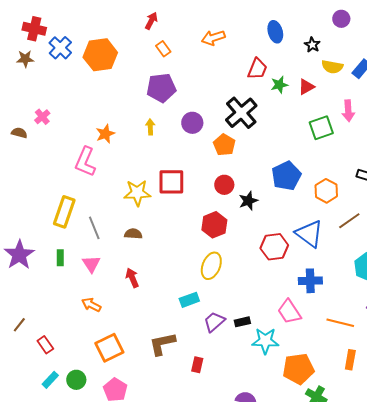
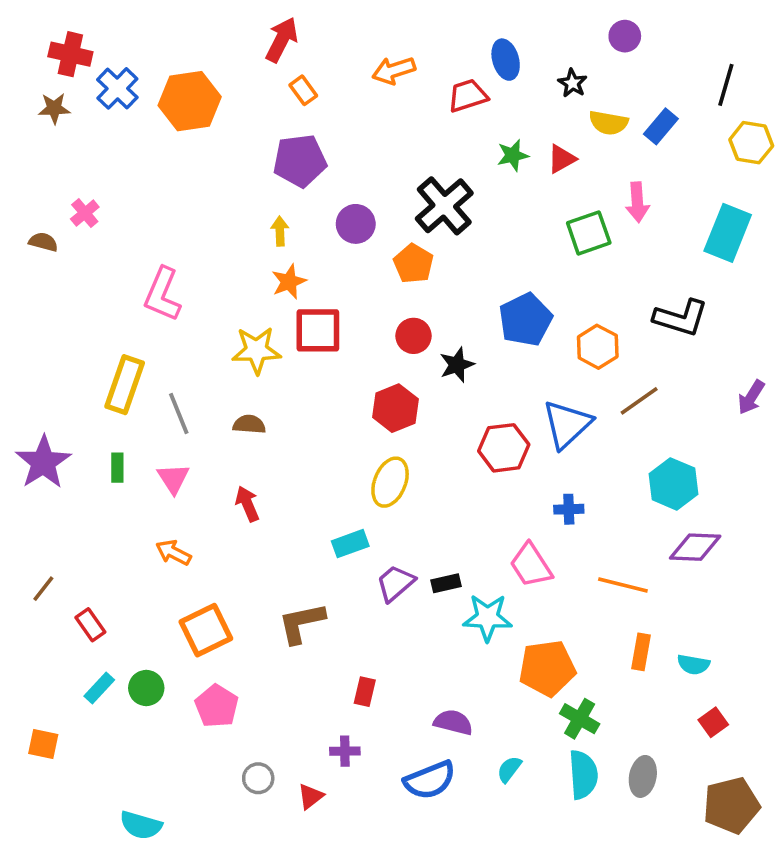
red arrow: (151, 21) -> (282, 40), size x1.4
red trapezoid: (257, 69) -> (468, 96), moved, turned -130
orange star: (105, 134) -> (289, 282), moved
blue triangle: (309, 234) -> (567, 424), turned 40
blue cross: (310, 281) -> (569, 509), size x0.7
red rectangle: (197, 365) -> (365, 692), moved

